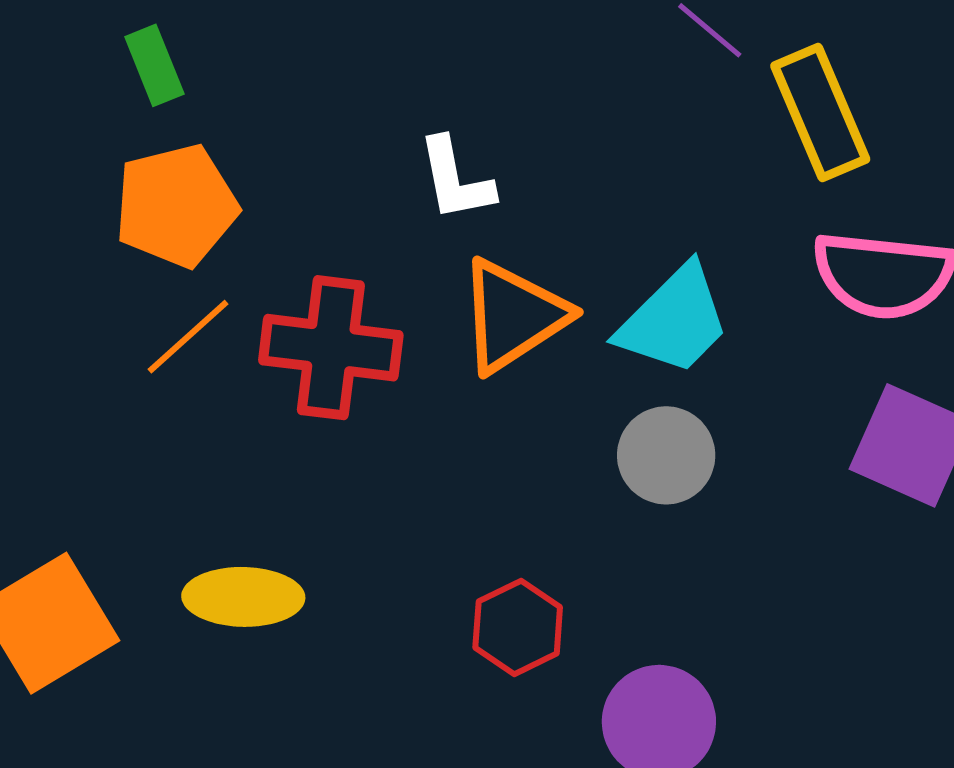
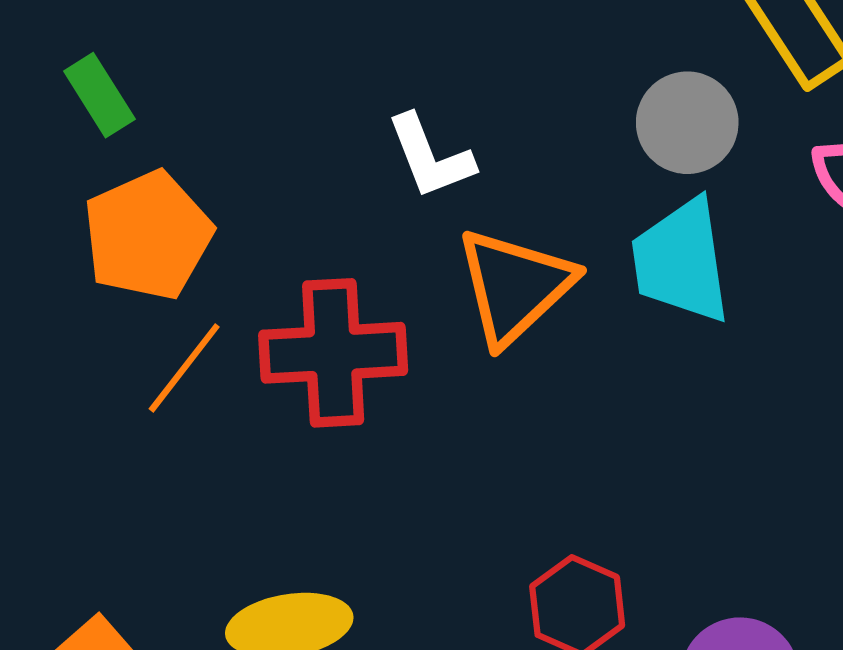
cyan trapezoid: (674, 320) -> (681, 261), turned 137
gray circle: (666, 455) -> (687, 123), moved

